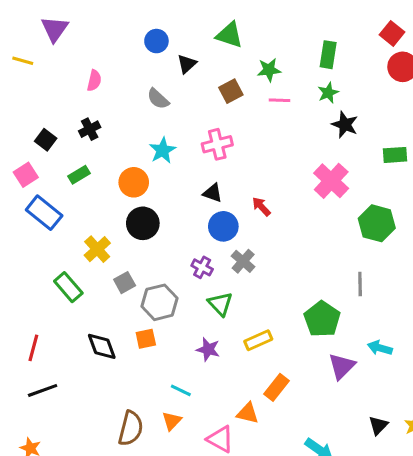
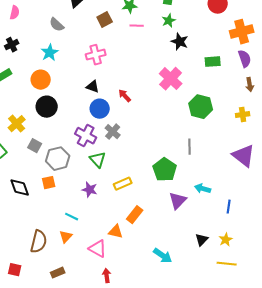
cyan star: (163, 150) -> (50, 53), moved
purple cross: (202, 267) -> (86, 136), size x1.5
gray square: (125, 283) -> (35, 146), turned -32

